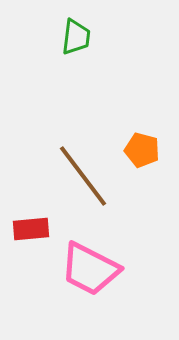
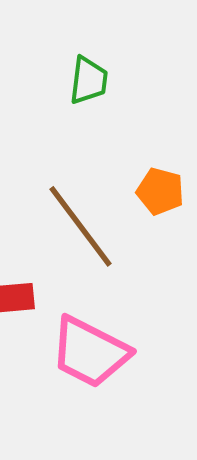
green trapezoid: (76, 37) -> (89, 80), moved

